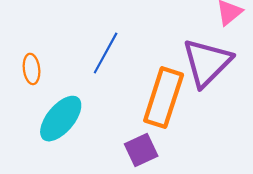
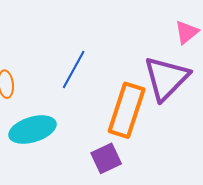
cyan ellipse: (61, 119) -> (32, 130), turned 33

